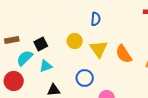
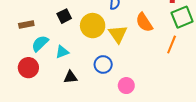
yellow circle: (75, 41) -> (93, 26), size x1.5
black square: (41, 44) -> (64, 16), moved
orange semicircle: (124, 54) -> (144, 22), moved

